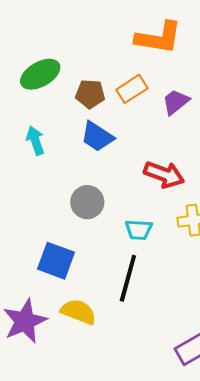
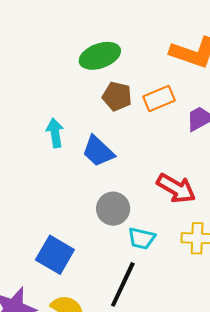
green ellipse: (40, 74) -> (100, 56), moved
blue trapezoid: (97, 137) -> (98, 151), moved
gray circle: (87, 202) -> (113, 209), moved

